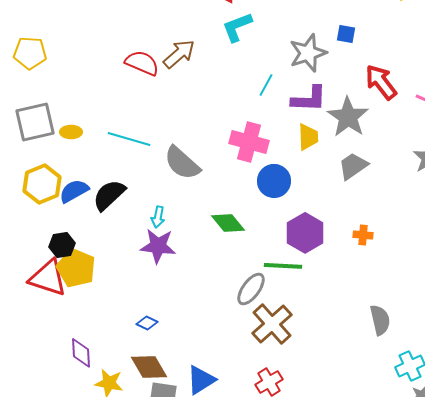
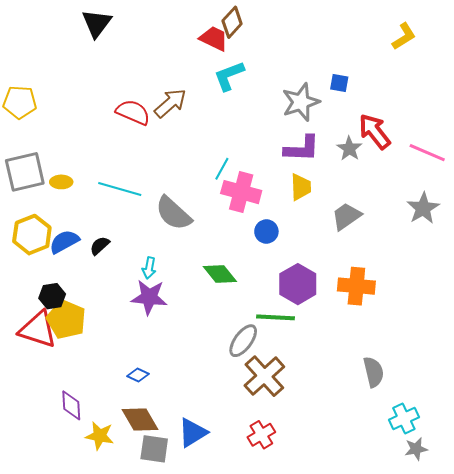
cyan line: (266, 85) -> (222, 169), moved
gray star: (348, 117) -> (349, 149), moved, size x0.6
blue circle: (274, 181) -> (266, 232), size x0.7
black semicircle: (109, 195) -> (100, 246), size x0.6
orange cross: (363, 235) -> (356, 286), size x1.8

